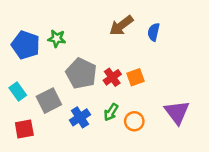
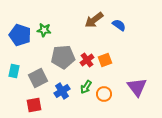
blue semicircle: (154, 32) -> (119, 25), turned 112
gray pentagon: (81, 73) -> (63, 57), turned -30
cyan rectangle: (18, 92) -> (14, 71), turned 48
red square: (24, 129) -> (34, 105), moved

